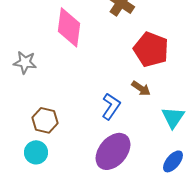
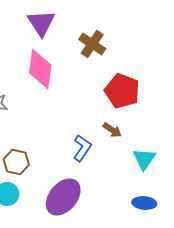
purple ellipse: (113, 151) -> (63, 197), moved
blue ellipse: (173, 161) -> (144, 203), turned 55

